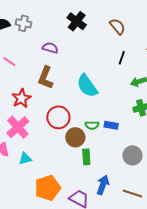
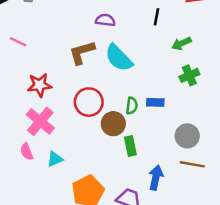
purple semicircle: (50, 48) -> (105, 20), moved
brown L-shape: (46, 78) -> (82, 52), moved, turned 60
red star: (21, 98) -> (40, 85), turned 30
green semicircle: (92, 125) -> (132, 106), turned -72
brown line: (132, 193) -> (192, 164), moved

